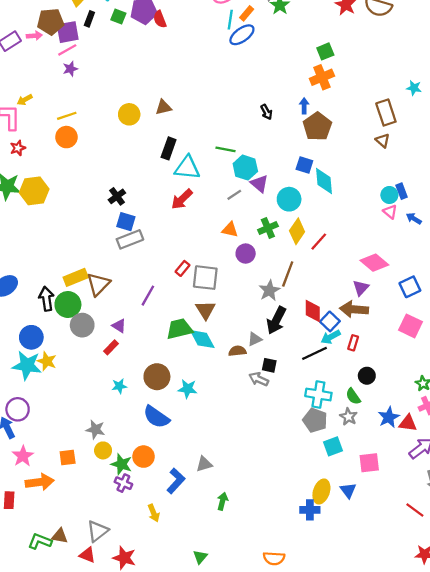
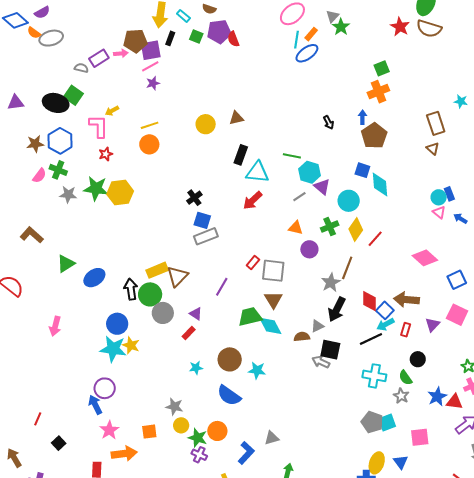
purple triangle: (361, 288) -> (432, 325), moved
black square: (269, 365) -> (330, 350), size x1.5
gray pentagon: (315, 420) -> (372, 422), moved

